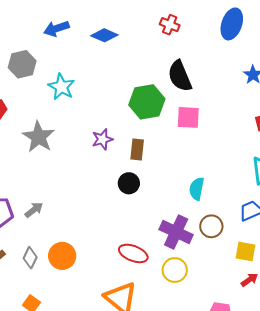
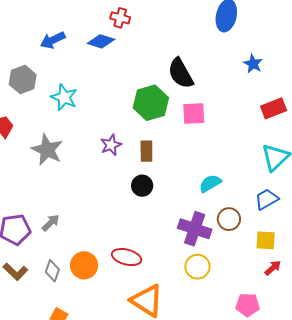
red cross: (170, 25) -> (120, 18), moved
cyan semicircle: (197, 189) -> (210, 183), turned 55
red ellipse: (133, 253) -> (127, 257), moved

